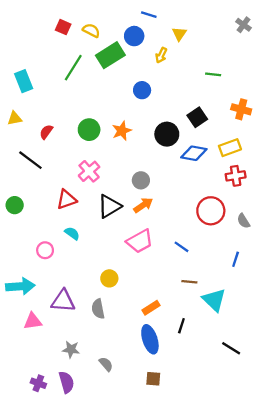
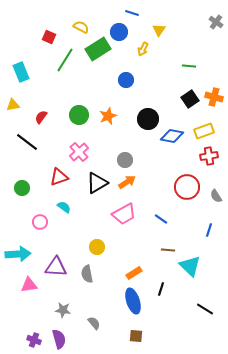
red square: (63, 27) -> (49, 37), moved
black square: (197, 117) -> (190, 99), moved
green circle: (15, 205) -> (22, 188), moved

